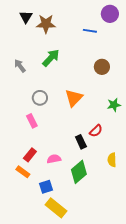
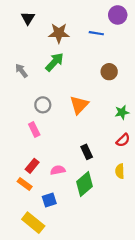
brown star: (46, 24) -> (59, 33), moved
red semicircle: (96, 131) -> (123, 140), moved
yellow rectangle: (56, 208) -> (33, 223), moved

